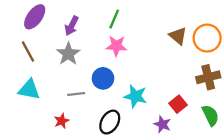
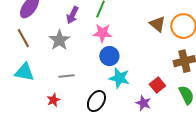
purple arrow: (72, 26) -> (72, 15), moved
blue circle: (103, 78) -> (109, 56), moved

